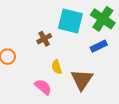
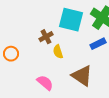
yellow semicircle: (57, 67) -> (58, 52), moved
brown triangle: (82, 80) -> (82, 76), turned -30

